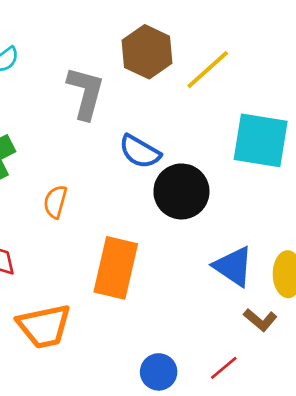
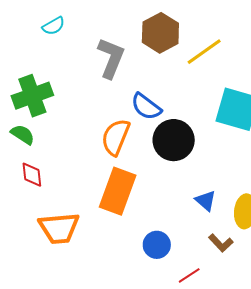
orange semicircle: (55, 202) -> (116, 137), moved, size x1.5
blue triangle: (233, 266) -> (206, 201), size x0.7
blue circle: (159, 372) -> (157, 245), moved

